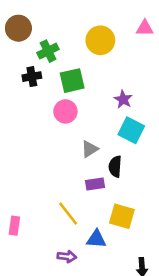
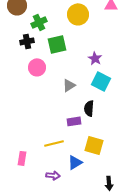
pink circle: (65, 111) -> (37, 67), moved
gray triangle: (90, 149) -> (69, 85), moved
yellow line: (68, 214) -> (54, 143), turned -66
pink rectangle: (14, 226) -> (22, 158), moved
blue triangle: (96, 239) -> (75, 162), turned -35

